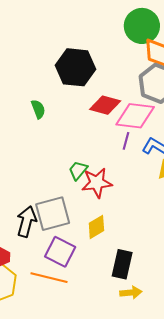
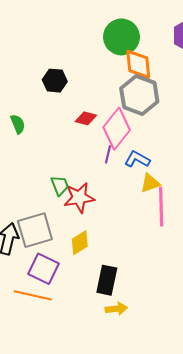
black hexagon: (75, 67) -> (55, 81), size x0.6
red diamond: (105, 105) -> (86, 118), size x0.7
pink diamond: (135, 116) -> (117, 129), turned -57
green trapezoid: (78, 170) -> (60, 185), turned 120

